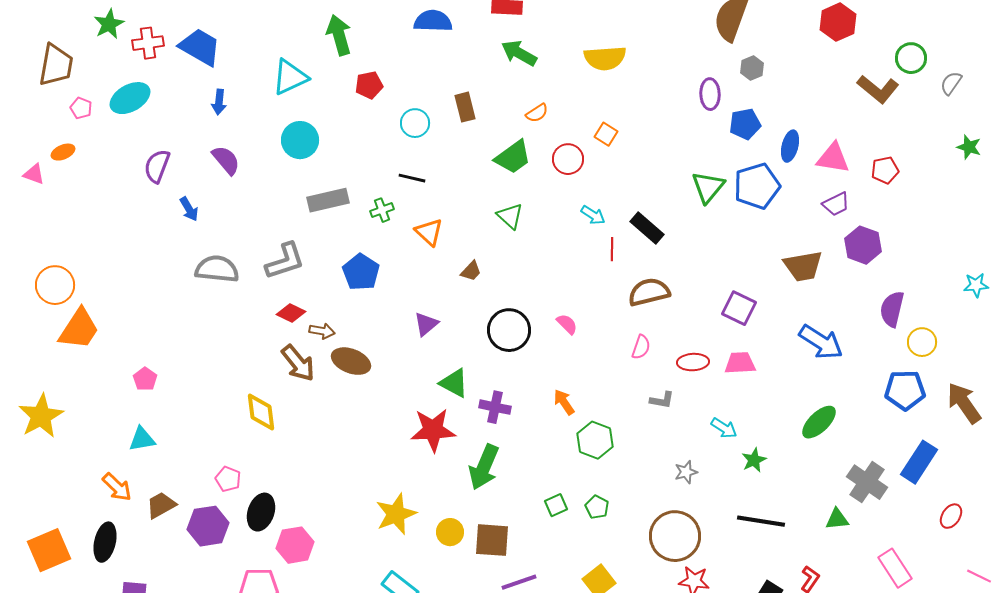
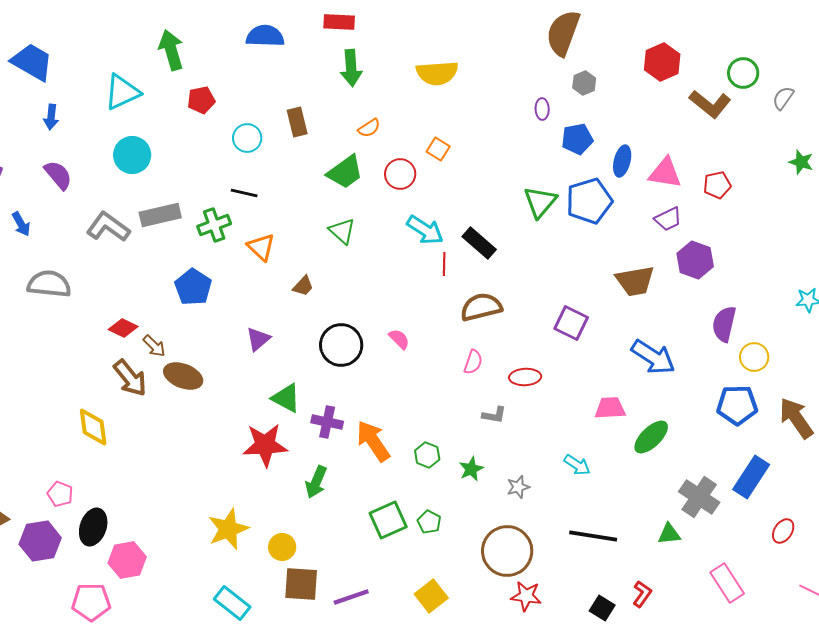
red hexagon: (838, 22) -> (662, 62), moved
green arrow: (519, 53) -> (351, 68), turned -123
purple ellipse: (710, 94) -> (542, 109), size x0.7
green cross: (382, 210) -> (214, 225), size x1.4
cyan arrow: (593, 215) -> (425, 230), size x1.5
gray L-shape: (285, 261) -> (108, 227), moved, turned -126
brown arrow: (322, 331) -> (154, 346), turned 35
pink trapezoid: (740, 363) -> (610, 408), moved
orange arrow: (564, 402) -> (373, 441), moved, size x1.6
cyan arrow: (724, 428) -> (577, 465), moved
green hexagon: (595, 440) -> (427, 455), size x0.7
green star: (754, 460) -> (471, 469), moved
green arrow: (484, 467) -> (316, 482), size x0.7
green square: (556, 505) -> (388, 520), size x1.6
brown square: (492, 540) -> (301, 584), moved

